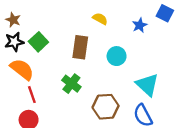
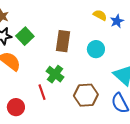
yellow semicircle: (100, 19) -> (100, 15), moved
red line: (32, 95) -> (42, 92), moved

